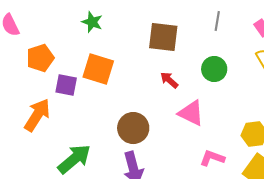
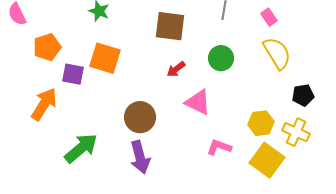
red arrow: (169, 80) -> (176, 69), turned -78

